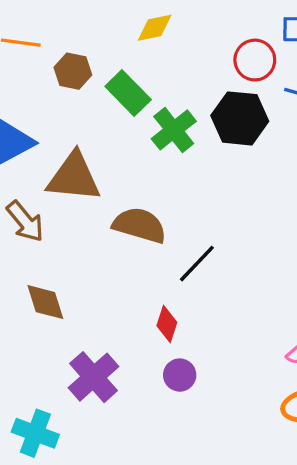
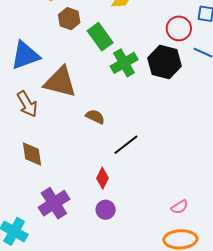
brown semicircle: (140, 225) -> (95, 117), size x0.6

